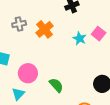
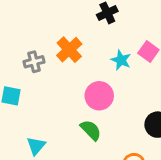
gray cross: (19, 24) -> (34, 62), moved
pink circle: (28, 73) -> (99, 96), moved

